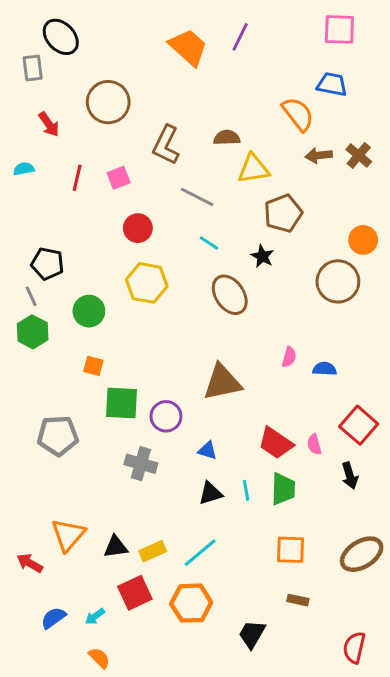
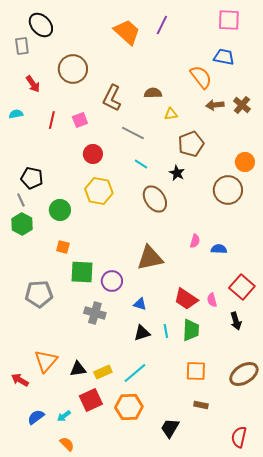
yellow triangle: (253, 169) -> (171, 114), size x0.6

